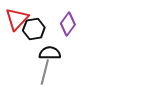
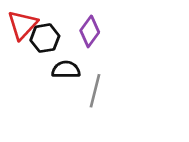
gray line: (45, 72) -> (95, 91), moved

